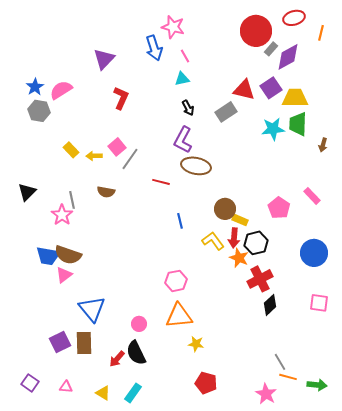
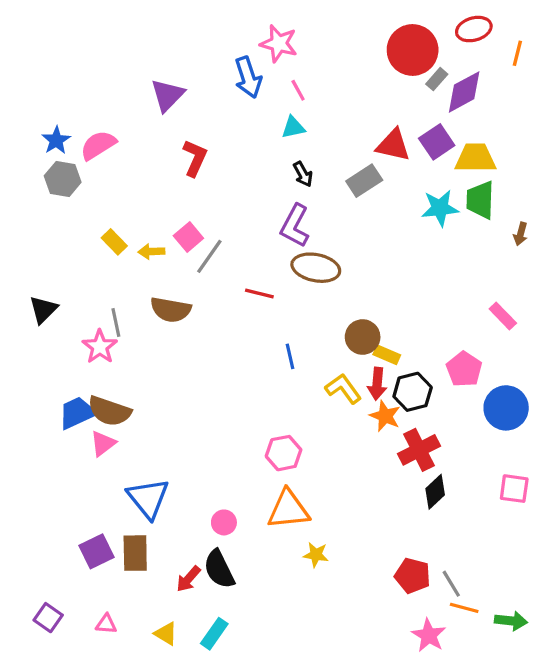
brown semicircle: (106, 192) -> (171, 310), size x1.4
pink pentagon: (279, 208) -> (464, 369), moved
blue trapezoid: (48, 256) -> (77, 413), turned 145
red pentagon: (206, 383) -> (413, 576), moved

